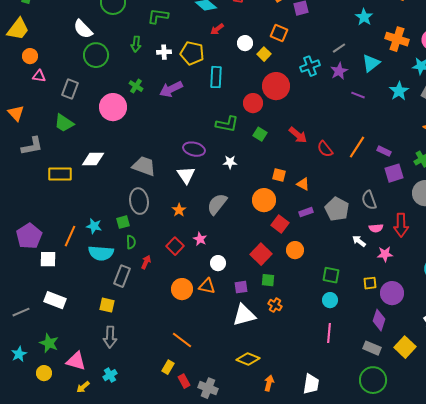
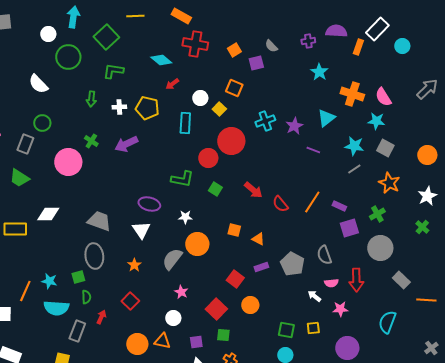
gray line: (339, 48) -> (354, 169), moved
green circle: (96, 55) -> (42, 123), moved, size x0.7
cyan rectangle: (216, 77) -> (185, 123), moved
cyan star: (399, 91) -> (354, 146), turned -30
orange circle: (264, 200) -> (197, 244), moved
pink star: (200, 239) -> (181, 292), moved
yellow square: (370, 283) -> (313, 328), moved

